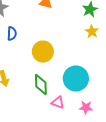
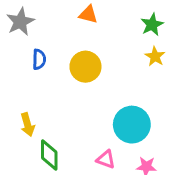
yellow circle: (43, 52) -> (85, 67), moved
green diamond: (41, 84) -> (49, 155), moved

